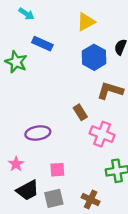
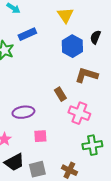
yellow triangle: (86, 22) -> (65, 15), turned -36
blue rectangle: (42, 44) -> (27, 34), turned -48
pink square: (57, 170) -> (40, 136), moved

